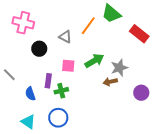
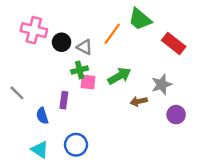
black circle: (39, 49) -> (62, 42), moved
gray star: (119, 68) -> (162, 84), moved
green cross: (61, 91) -> (80, 70), moved

